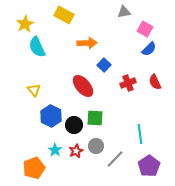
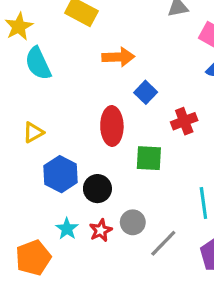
red ellipse: (83, 86) -> (112, 126), turned 40
yellow triangle: (34, 90) -> (33, 132), turned 40
green square: (95, 118) -> (149, 158), moved

